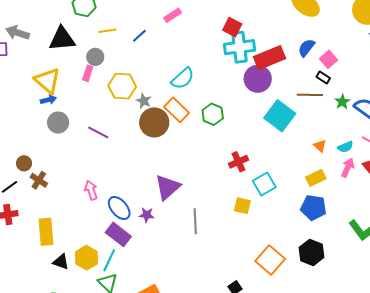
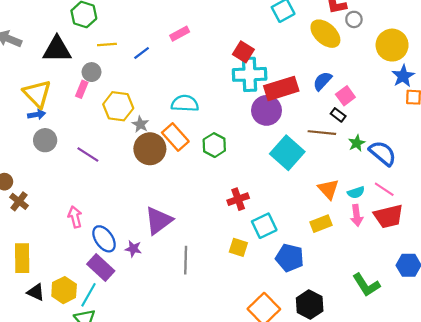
cyan semicircle: (183, 78) -> (185, 103), turned -140
orange triangle: (320, 146) -> (328, 189), size x1.5
pink arrow: (348, 168) -> (357, 215), turned 144
blue pentagon: (314, 208) -> (290, 258), moved

